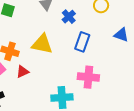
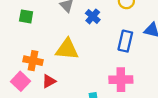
blue rectangle: (82, 42) -> (125, 41), moved

